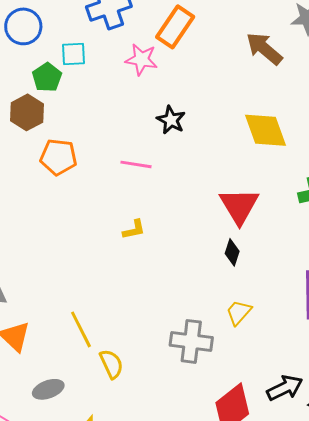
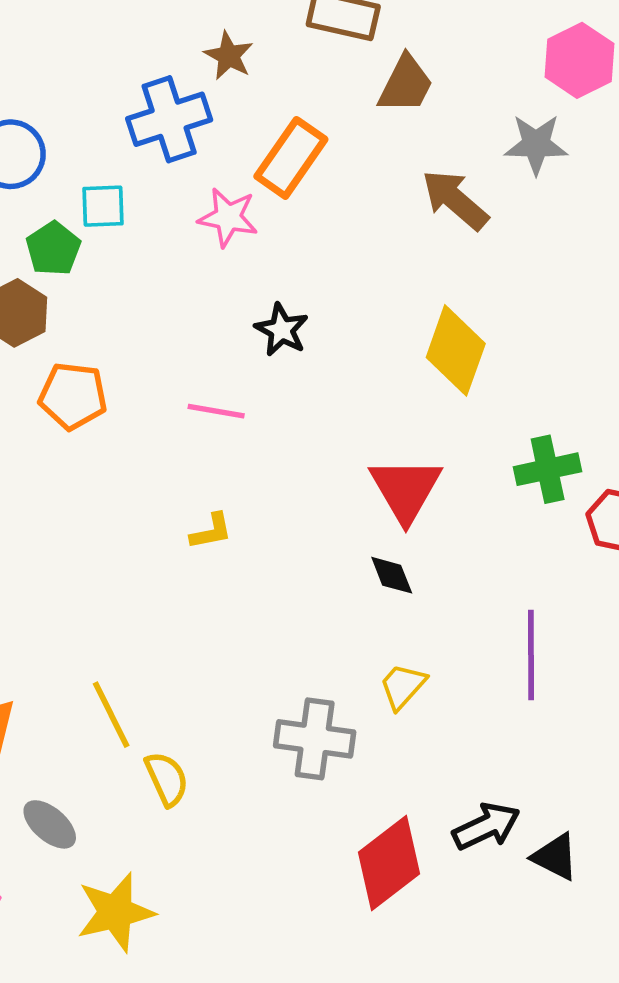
yellow diamond: (265, 130) -> (456, 350), turned 39
black diamond: (232, 252) -> (392, 575), turned -40
gray ellipse: (48, 389) -> (50, 824), turned 60

